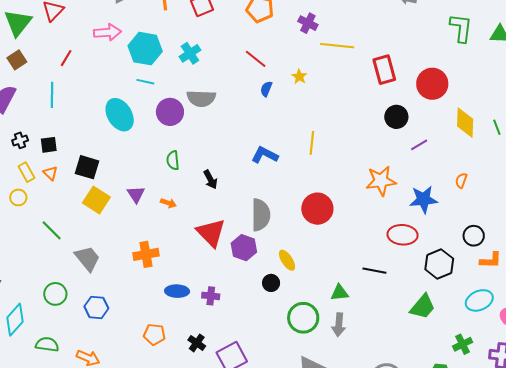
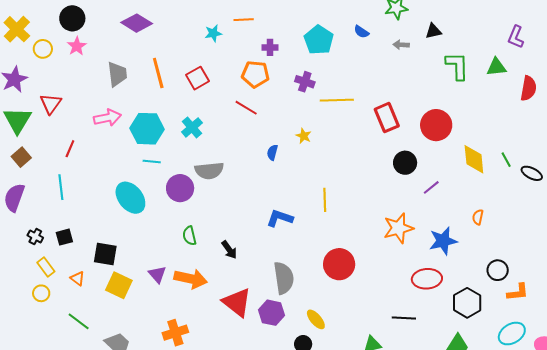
red line: (256, 59) -> (246, 108), moved
black cross: (20, 140) -> (35, 237), turned -35
orange triangle: (50, 173) -> (77, 278), moved
orange arrow: (168, 203) -> (191, 279), size x2.0

